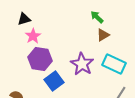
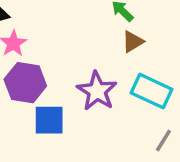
blue square: (54, 81) -> (49, 120), turned 36

